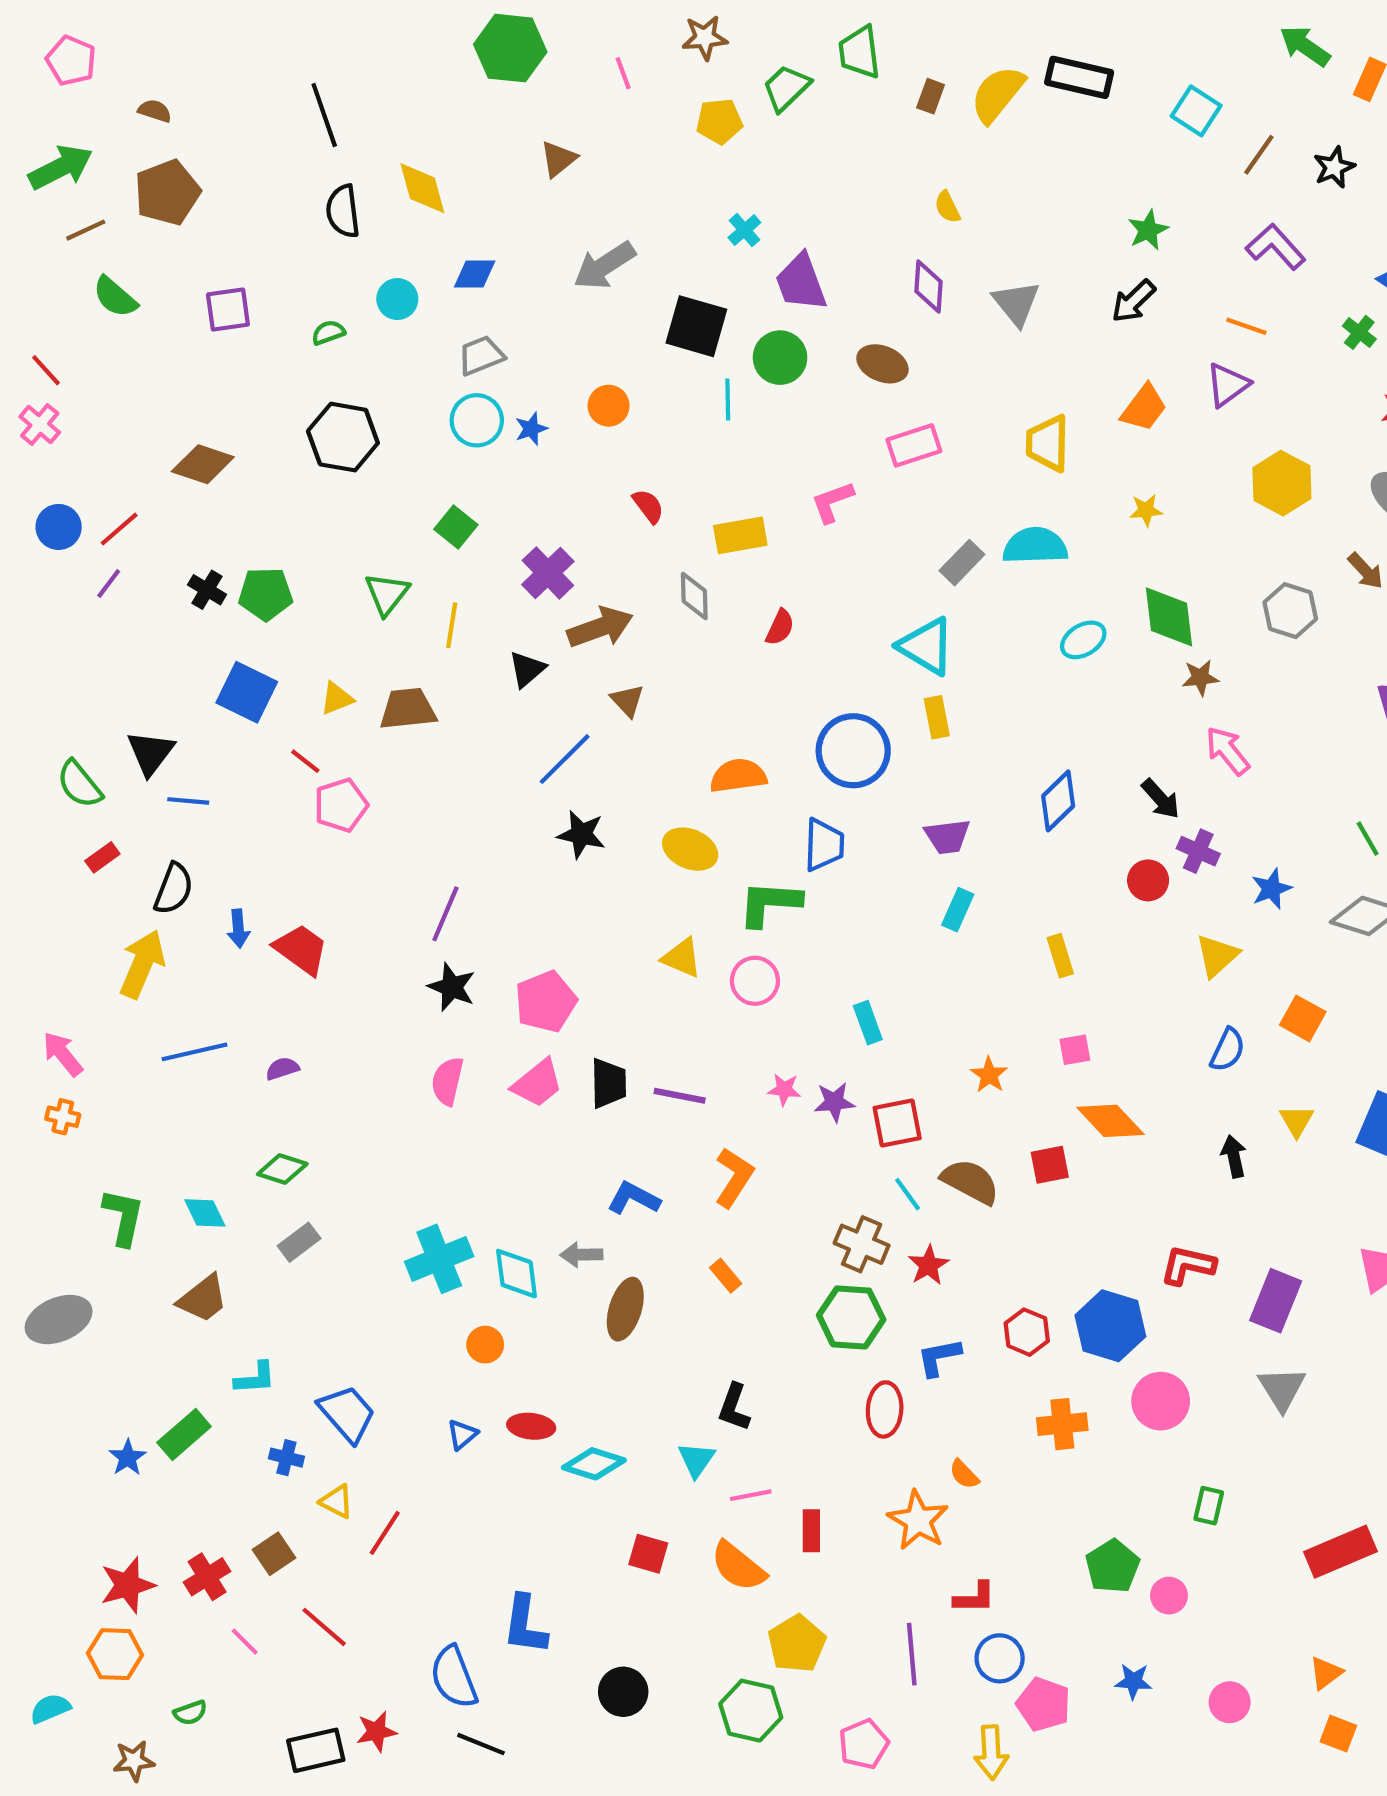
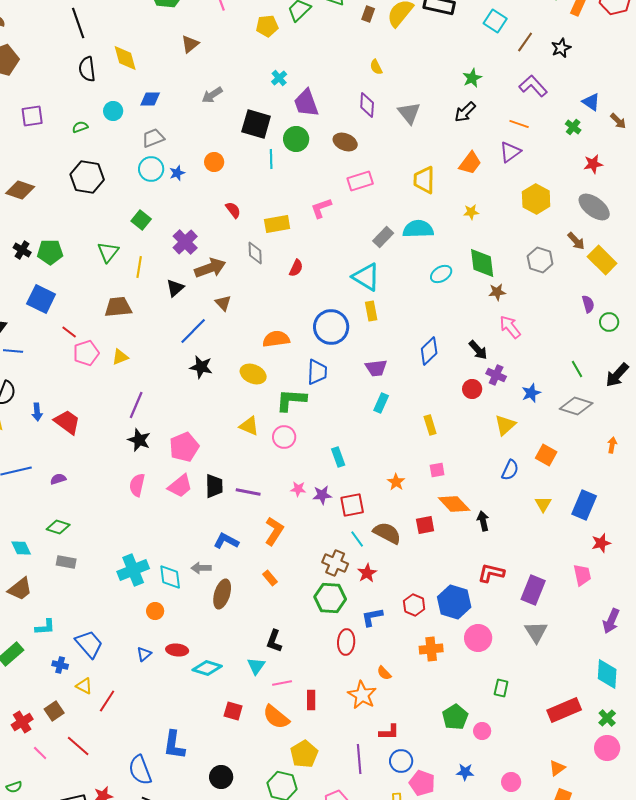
gray arrow: (604, 266) -> (212, 95), size x0.7
yellow triangle: (337, 698) -> (120, 357), moved
black arrow: (1234, 1156) -> (483, 521), moved
gray rectangle: (299, 1242) -> (66, 562), turned 48

